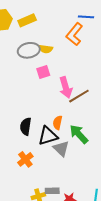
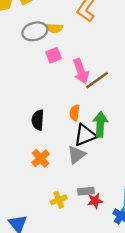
green arrow: (79, 134) -> (100, 124), turned 50
black triangle: (48, 136) -> (85, 135), moved
gray triangle: (61, 149) -> (76, 155), moved, turned 42
gray rectangle: (52, 191) -> (86, 191), moved

